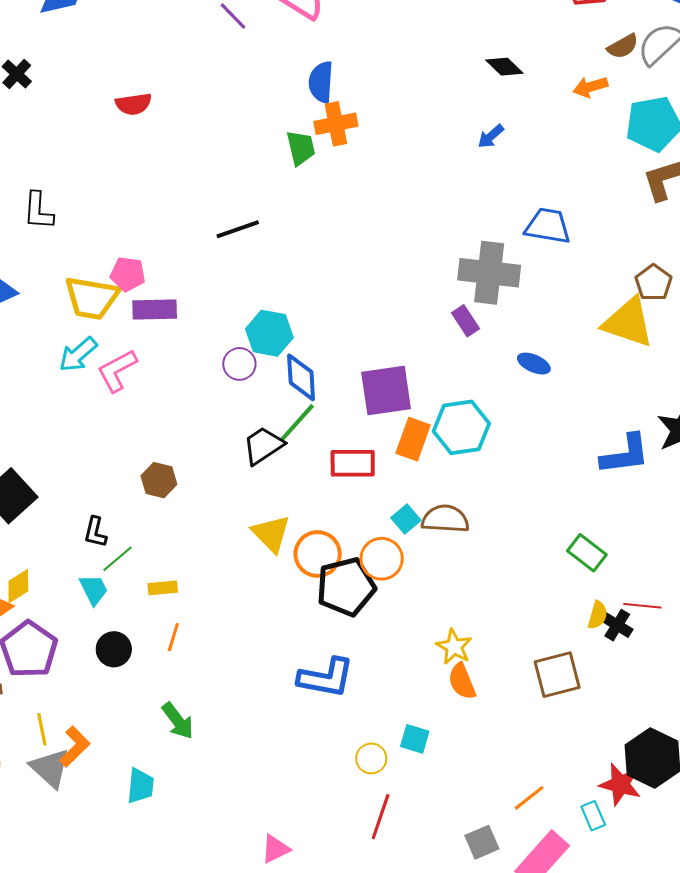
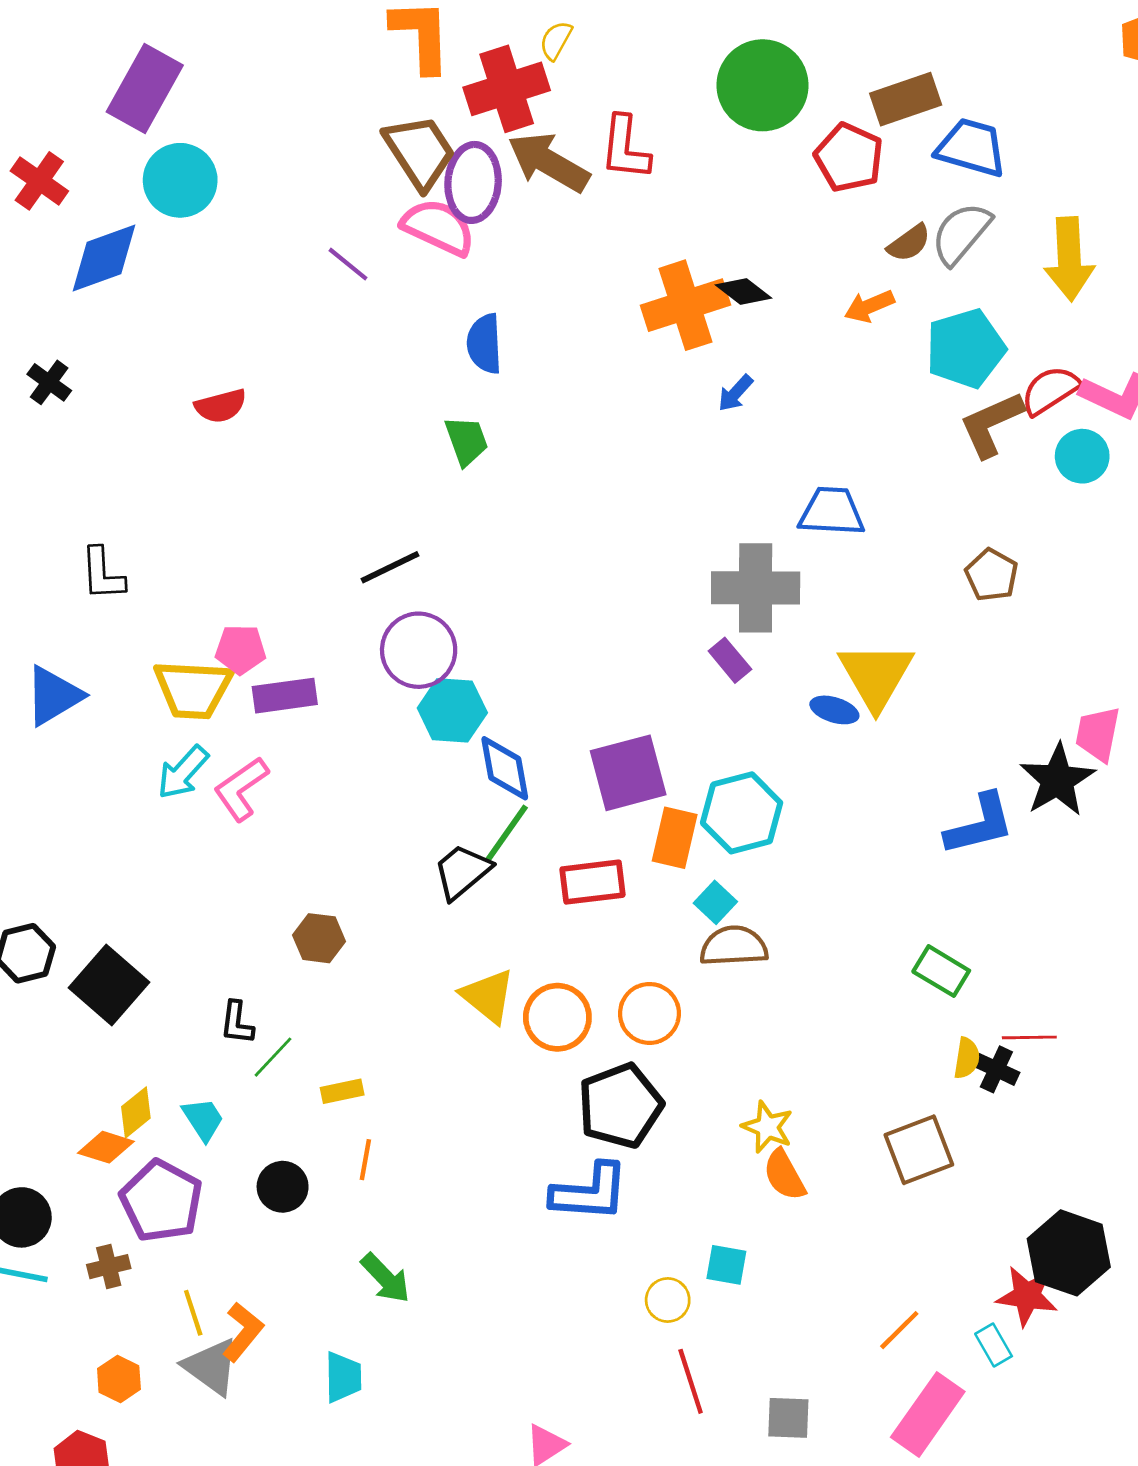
orange cross: (336, 124) -> (685, 305), moved, size x1.4
yellow triangle: (628, 322) -> (876, 676), moved, turned 48
purple circle: (239, 364) -> (419, 650), moved, size x1.6
cyan square: (406, 519) -> (715, 902), moved
black pentagon: (346, 587) -> (620, 1106), moved
cyan trapezoid: (94, 590) -> (203, 1119), moved
red line: (381, 817) -> (691, 1381), turned -30
gray square: (482, 842) -> (788, 1418), moved, turned 32

